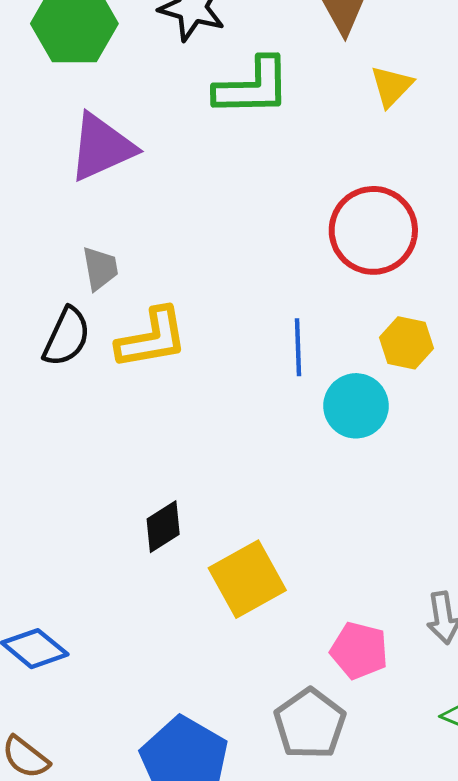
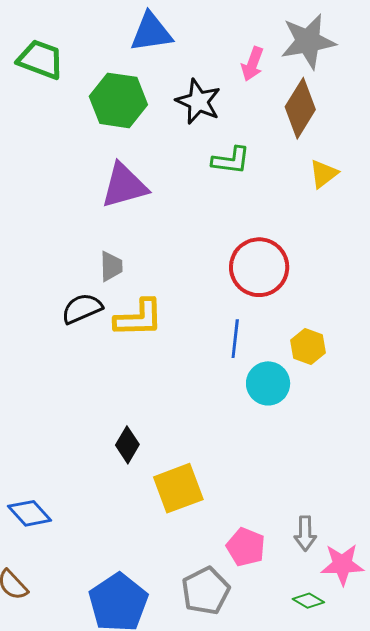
green L-shape: (253, 87) -> (231, 160), size x0.7
red circle: (373, 230) -> (259, 267), moved
black semicircle: (67, 337) -> (82, 309), turned -147
black diamond: (163, 527) -> (127, 445), turned -36

